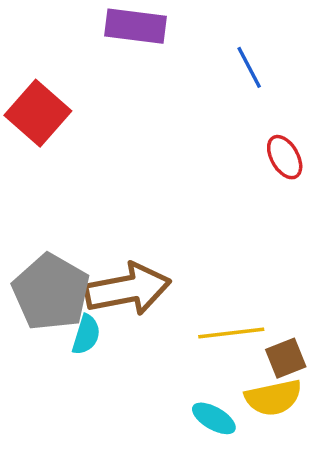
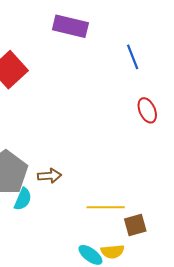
brown arrow: (128, 289) -> (49, 176), size x0.5
yellow semicircle: (273, 398) -> (113, 251), moved, size x0.7

